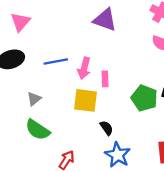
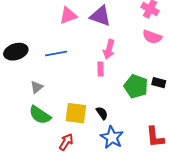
pink triangle: (20, 22) -> (68, 15), moved, turned 30
pink arrow: (84, 68) -> (109, 49), moved
yellow square: (85, 100) -> (76, 113), moved

